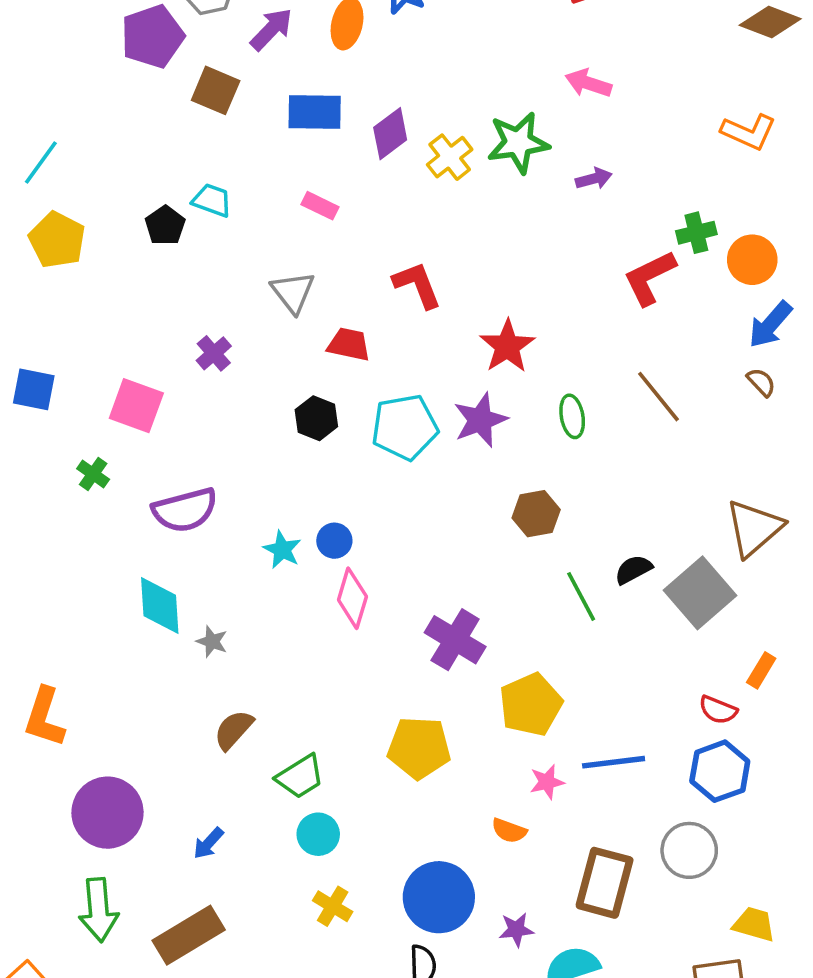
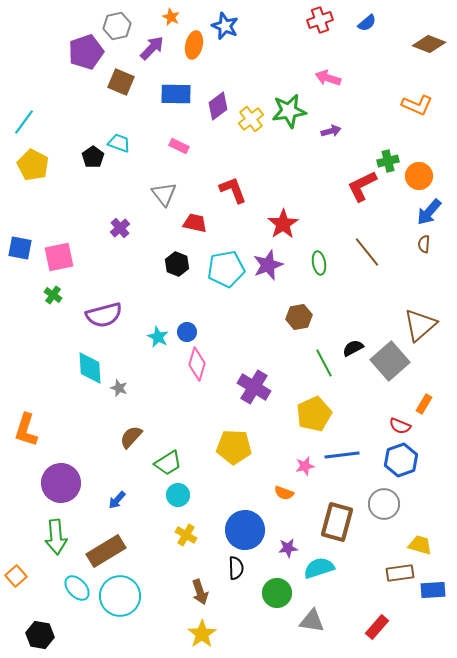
brown semicircle: (761, 382) -> (424, 244), turned -132
pink square: (136, 406) -> (59, 257), moved, turned -32
yellow pentagon: (531, 705) -> (314, 414), moved

